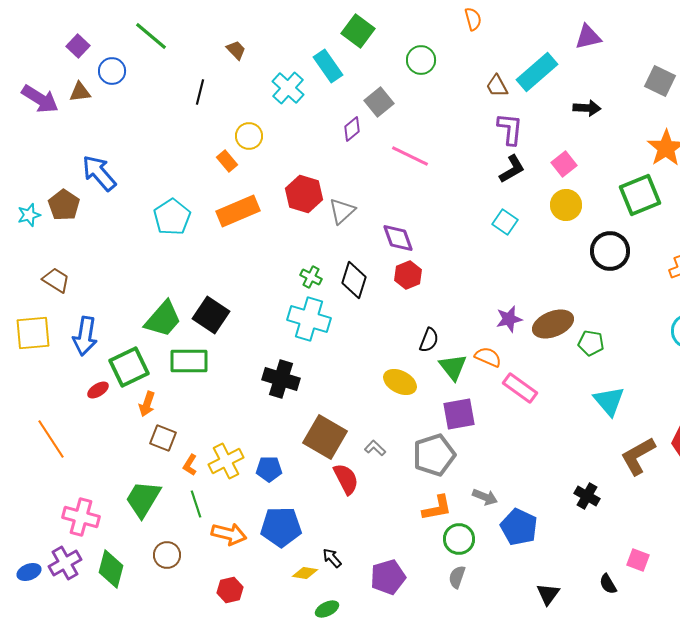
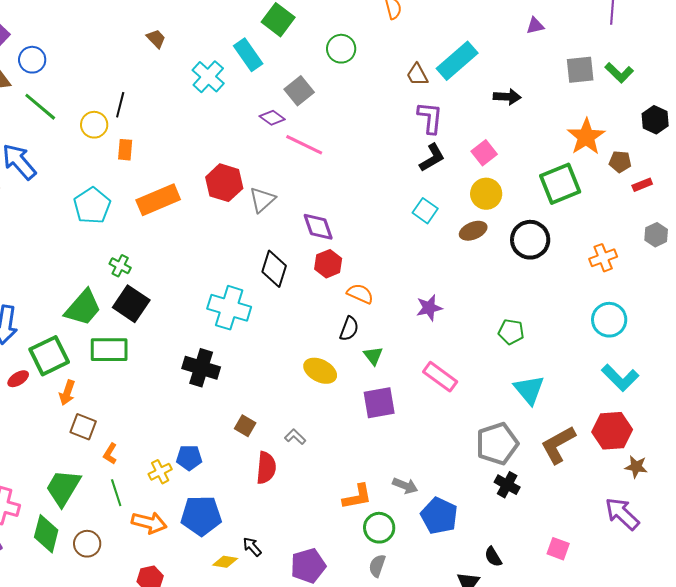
green line: (151, 36) -> (40, 107), moved
purple triangle: (588, 37) -> (535, 26), moved, size x0.7
gray square: (660, 81) -> (580, 70), turned -32
black line: (200, 92) -> (120, 105), moved
purple diamond: (352, 129) -> (272, 118), turned 75
yellow circle: (249, 136) -> (94, 125), moved
pink line: (410, 156) -> (304, 145), moved
orange rectangle: (227, 161) -> (125, 150), moved, turned 45
green cross: (311, 277) -> (120, 266), moved
brown ellipse: (553, 324) -> (473, 231), moved, size x0.7
orange semicircle: (488, 357) -> (360, 294), moved
green triangle: (453, 367) -> (373, 356), size x0.7
brown square: (325, 437) -> (245, 426), size x0.5
gray pentagon: (434, 455) -> (497, 444), moved
yellow cross: (226, 461) -> (160, 472), moved, size x0.7
red semicircle: (346, 479) -> (266, 468), turned 32
green diamond: (111, 569) -> (46, 534), moved
black semicircle: (608, 584) -> (493, 557), moved

